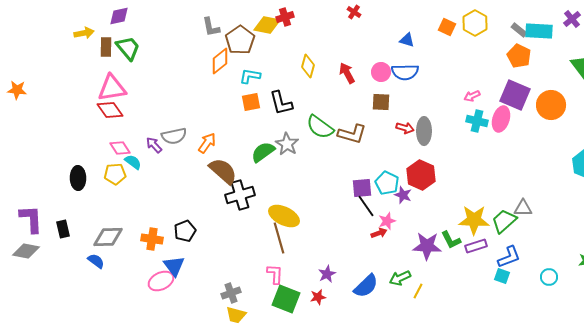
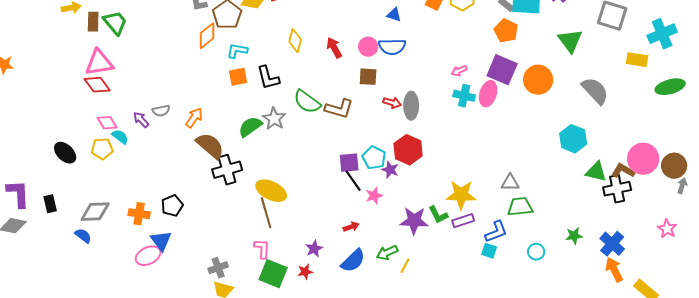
gray semicircle: (174, 136) -> (161, 111), size x0.7
black ellipse: (78, 178) -> (65, 153), turned -45
green trapezoid: (504, 221) -> (520, 207), moved, turned 36
red arrow: (379, 233) -> (351, 227), moved

